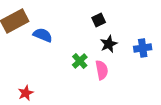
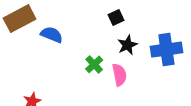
blue cross: (143, 48) -> (166, 50), size x1.5

